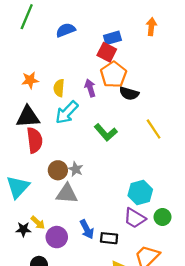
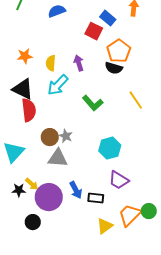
blue rectangle: (112, 38) -> (108, 18), moved, turned 56
orange pentagon: (114, 75) -> (119, 51), moved
black triangle: (28, 117) -> (23, 89), turned 30
cyan hexagon: (140, 193) -> (110, 148), moved
green circle: (162, 217) -> (149, 211), moved
purple circle: (57, 237) -> (49, 197), size x1.4

